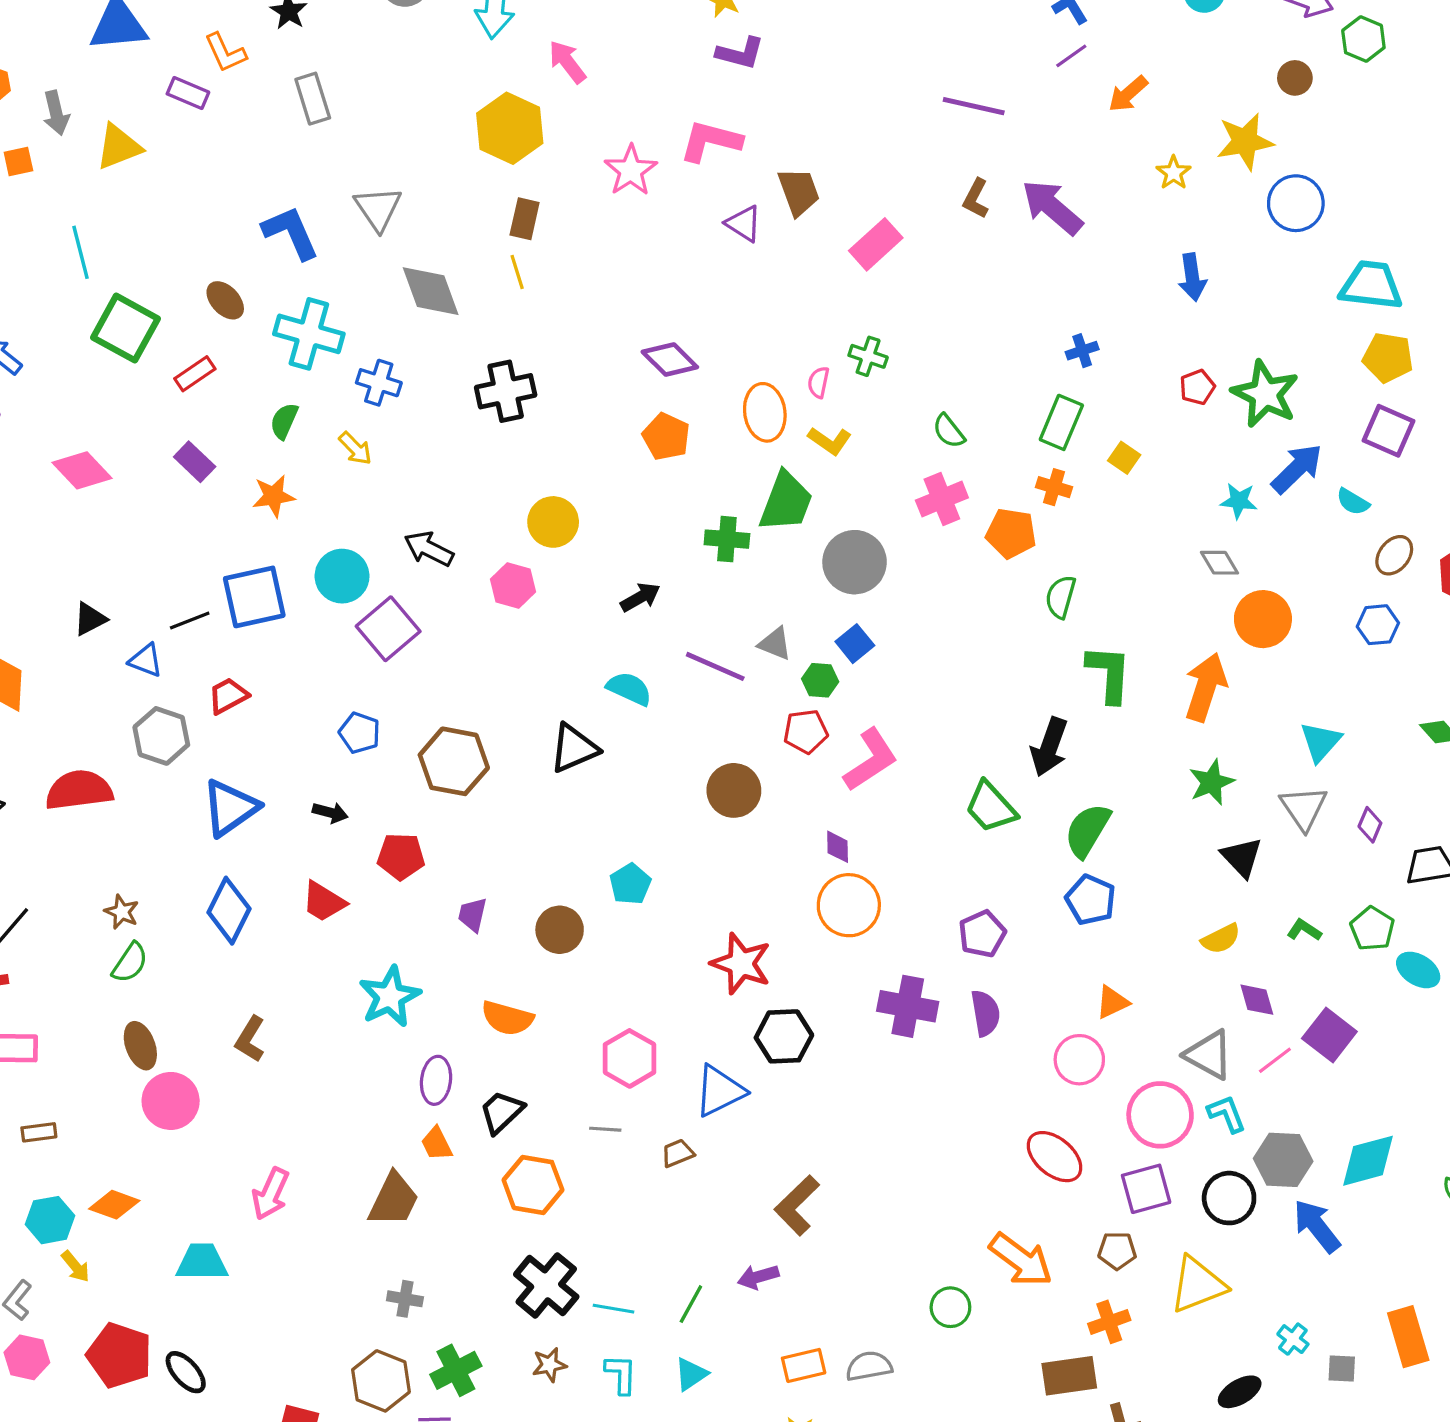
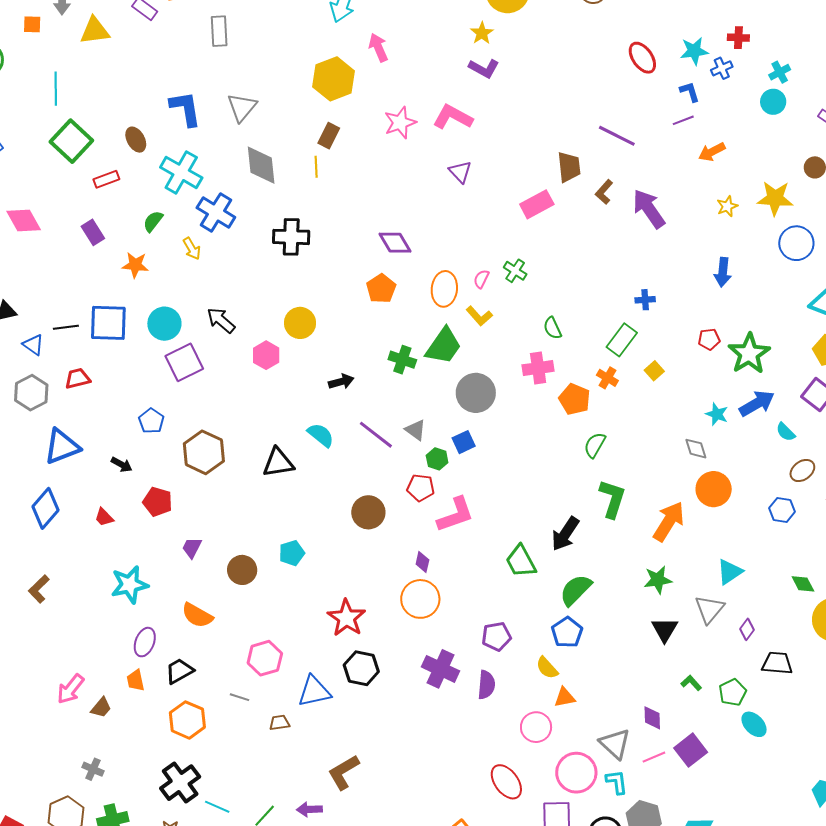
brown trapezoid: (799, 192) -> (569, 167), moved
blue cross: (379, 383) -> (216, 213), size x1.4
red trapezoid: (324, 902) -> (104, 517), size x0.7
yellow semicircle: (1221, 939) -> (547, 668), moved, turned 60
pink arrow: (271, 1194) -> (71, 689), moved
brown trapezoid: (394, 1200) -> (101, 708), size x0.6

